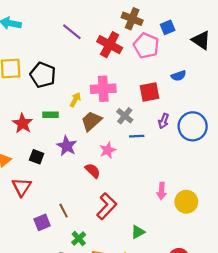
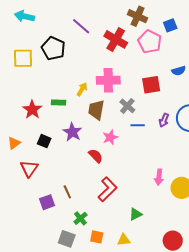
black pentagon: (43, 75) -> (53, 48), moved
brown trapezoid: (91, 121) -> (96, 110), turned -40
purple arrow: (164, 121) -> (164, 120), moved

